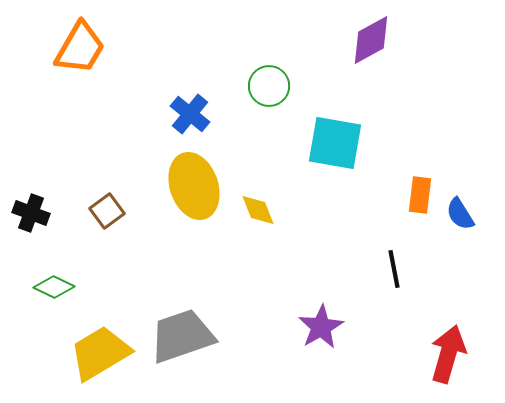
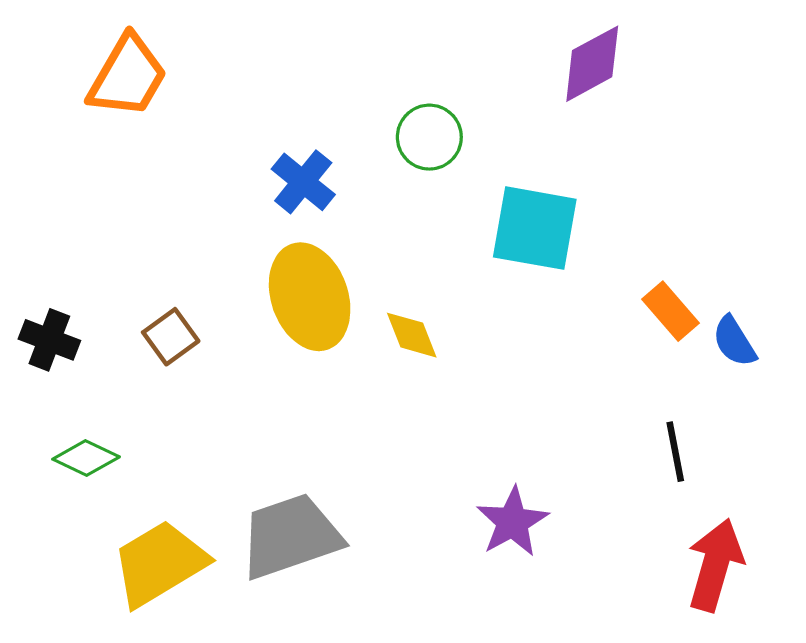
orange rectangle: (420, 195) -> (670, 311), turned -48
black line: (394, 269) -> (675, 452), moved

